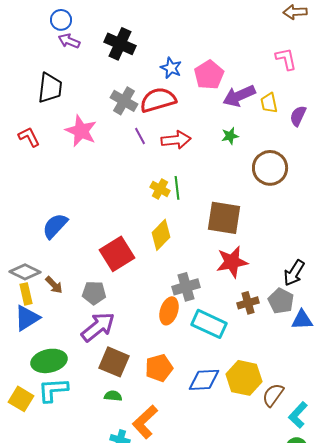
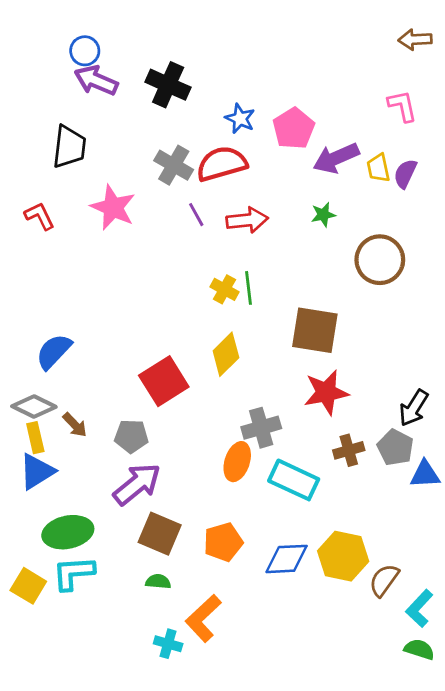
purple arrow: (69, 41) -> (96, 80), size x1.4
purple semicircle: (298, 116) -> (405, 174), moved
blue semicircle: (55, 226) -> (54, 351), moved

